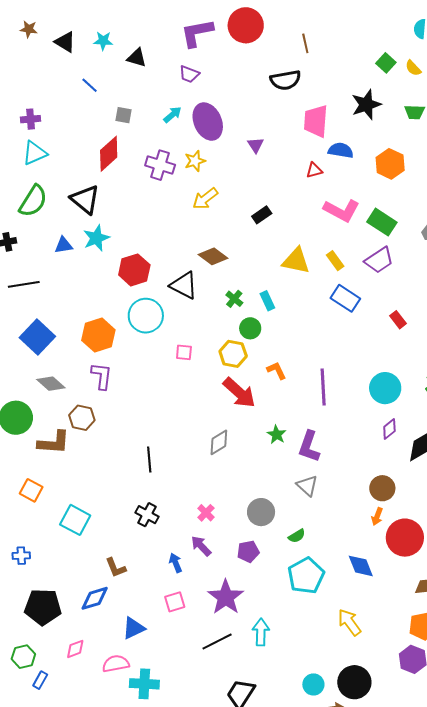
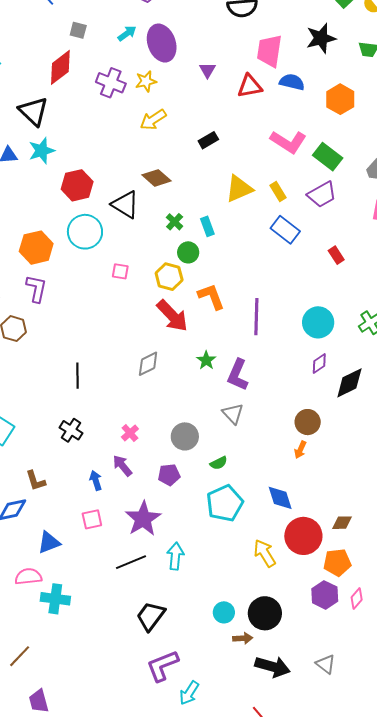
red triangle: (314, 170) -> (250, 86), moved, size x1.5
yellow triangle: (296, 261) -> (239, 189), turned -40
orange L-shape: (277, 370) -> (211, 297), size x1.4
red circle: (405, 538) -> (303, 536), moved

